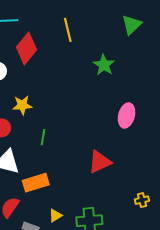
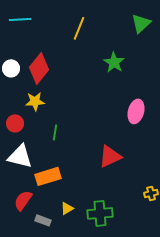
yellow line: (68, 30) -> (79, 28), turned 35
red diamond: (26, 48) -> (39, 68), moved

